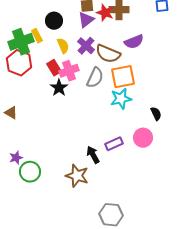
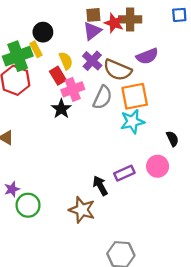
black circle: (54, 21) -> (43, 32), moved
red rectangle: (54, 68) -> (58, 76), moved

